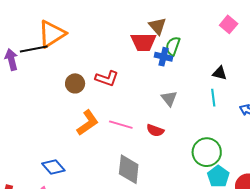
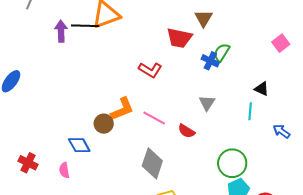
brown triangle: (157, 26) -> (204, 18), moved
red trapezoid: (143, 42) -> (179, 38), moved
brown circle: (75, 83) -> (104, 124), moved

